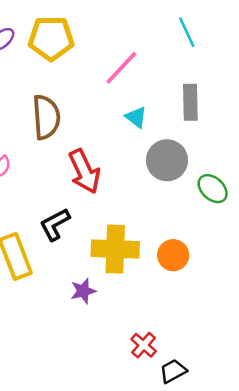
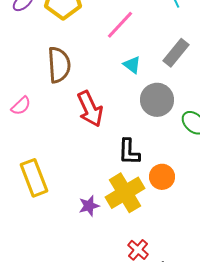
gray rectangle: (190, 102) -> (176, 53), turned 40
black L-shape: (55, 224) -> (129, 152), moved, turned -60
yellow cross: (115, 249) -> (125, 193), moved, turned -33

